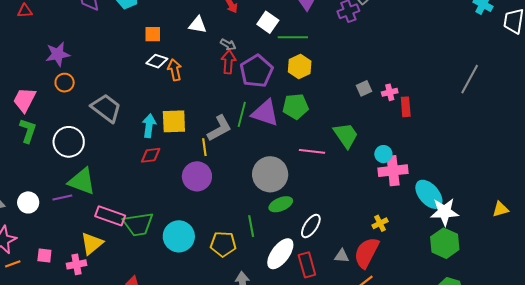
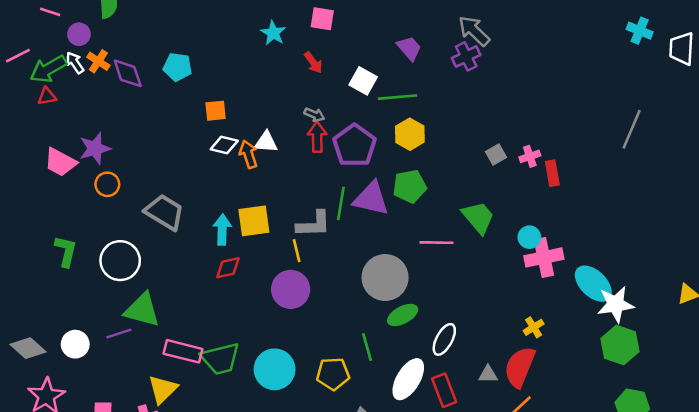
white triangle: (198, 25) -> (266, 142), moved
pink trapezoid: (24, 100) -> (60, 162), moved, turned -84
gray L-shape: (219, 128) -> (314, 224), turned 32

